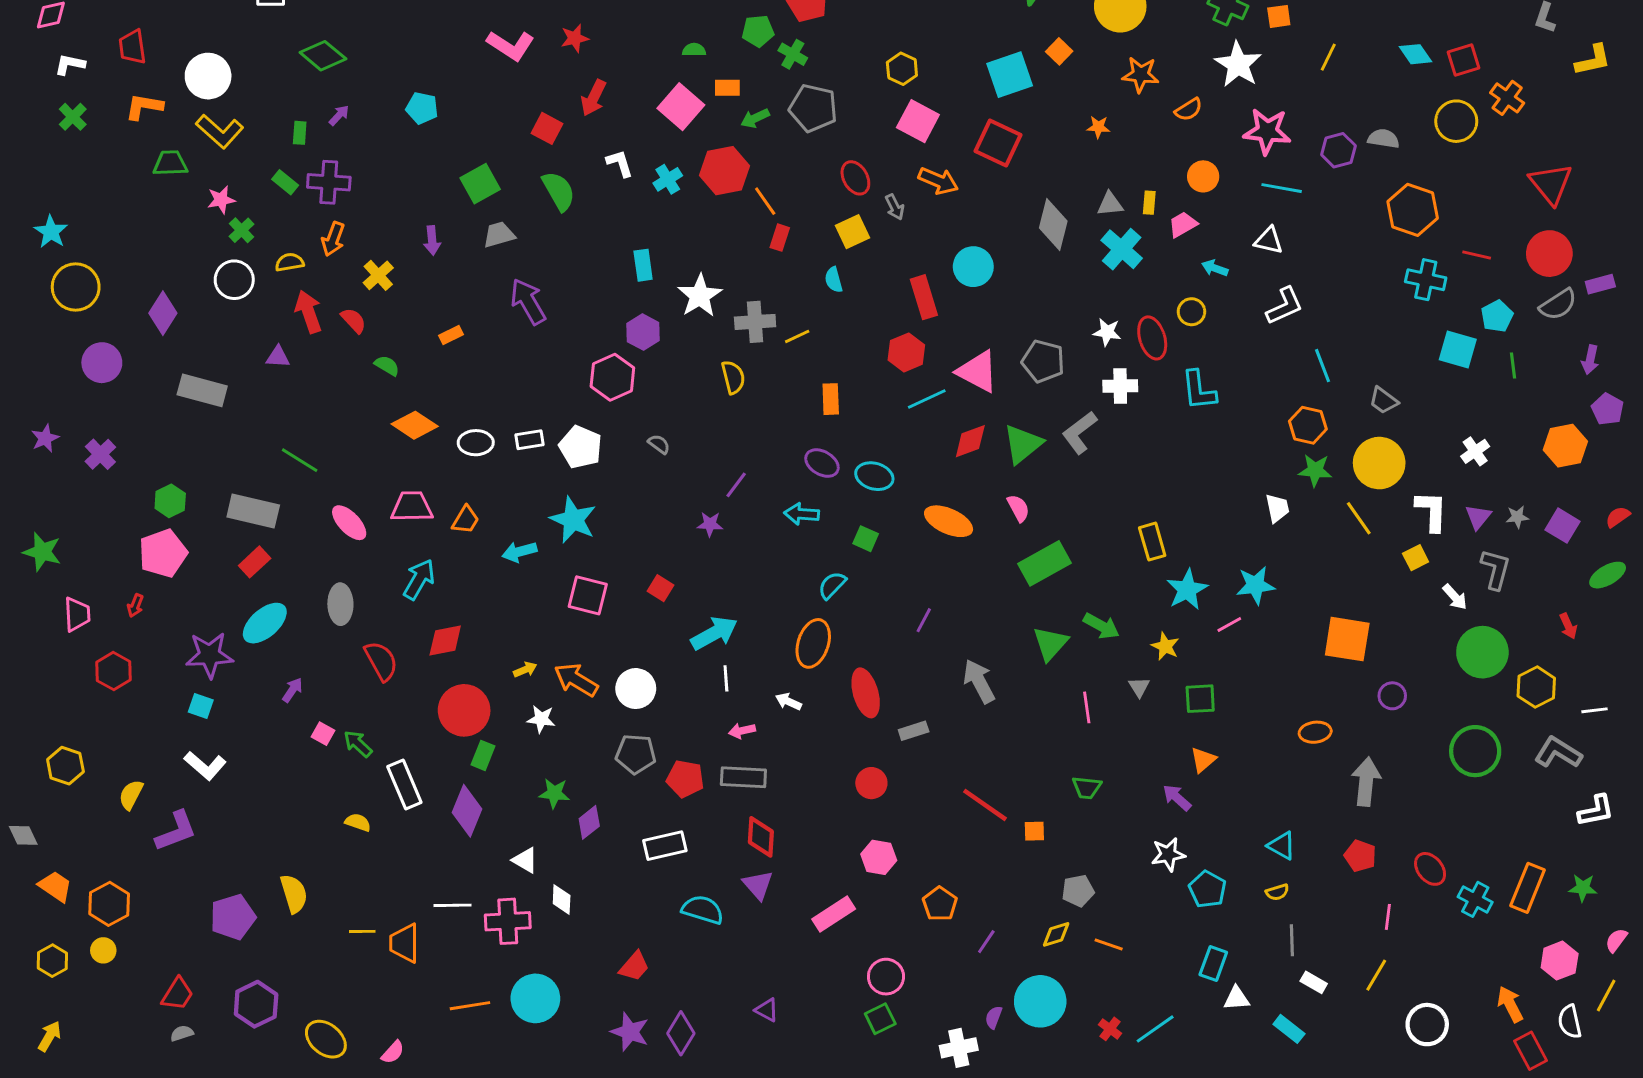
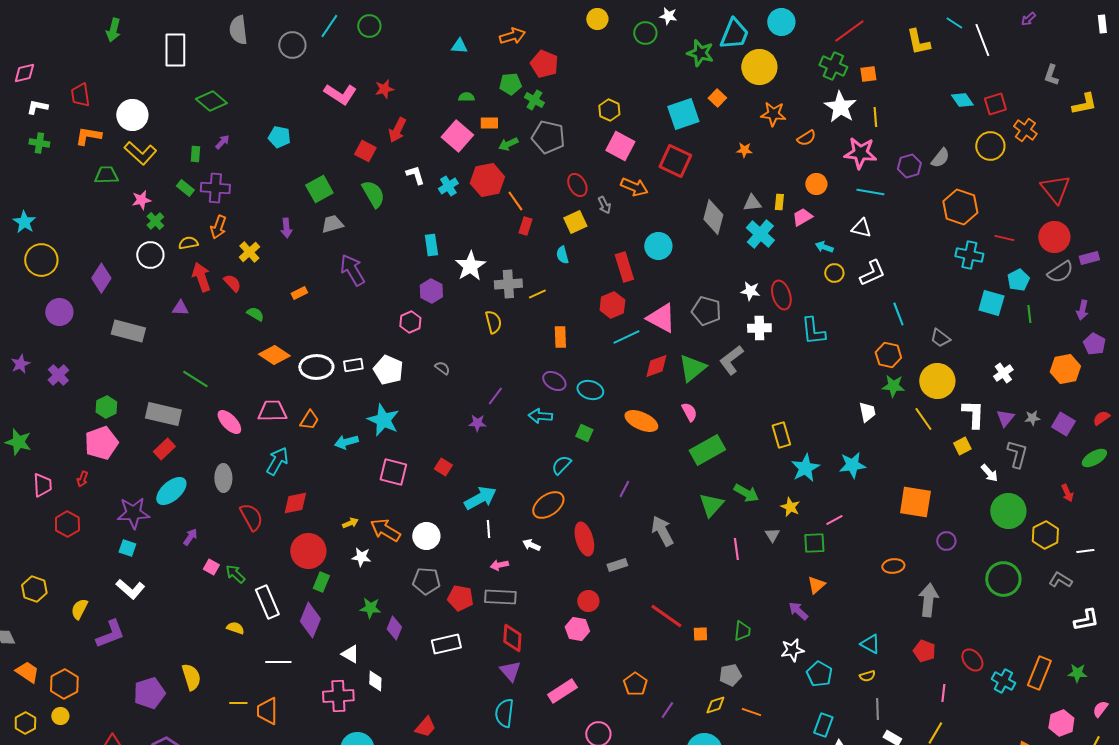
yellow line: (1328, 57) -> (875, 117), moved, turned -30
green cross: (73, 117) -> (39, 143), turned -36
gray semicircle: (1384, 139) -> (940, 158), turned 120
yellow circle: (1191, 312) -> (834, 273), moved
pink hexagon: (612, 377) -> (410, 322), size x0.7
white ellipse: (476, 443) -> (316, 367), size x1.4
pink line: (1229, 625) -> (834, 520), moved
orange ellipse: (813, 643) -> (548, 505), turned 36
gray L-shape: (1558, 753) -> (1060, 580), size x0.7
green trapezoid: (1087, 787) -> (742, 631), moved, turned -90
purple diamond: (589, 822) -> (394, 628), turned -30
pink hexagon: (879, 857) -> (577, 629), moved
white line: (452, 905) -> (278, 662), moved
cyan semicircle: (703, 910) -> (504, 713), moved, turned -100

